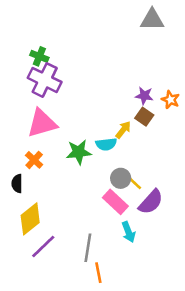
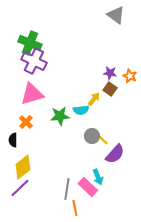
gray triangle: (152, 20) -> (116, 15), turned 36
green cross: (39, 56) -> (30, 43), size x1.6
pink rectangle: (115, 202) -> (88, 187), moved
purple line: (43, 246) -> (20, 188), moved

